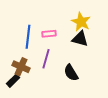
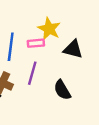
yellow star: (81, 22) -> (49, 29), moved

